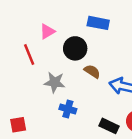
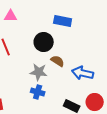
pink triangle: (47, 31) -> (11, 16), moved, turned 32
gray star: (55, 82) -> (39, 72), moved

